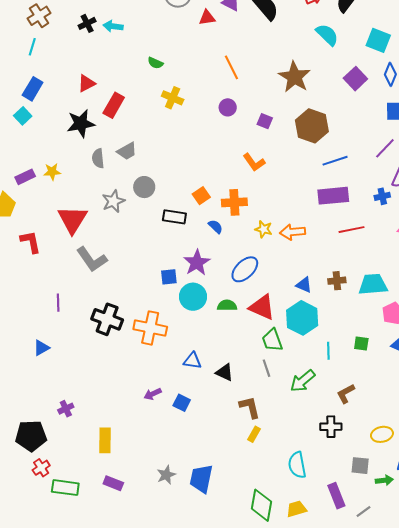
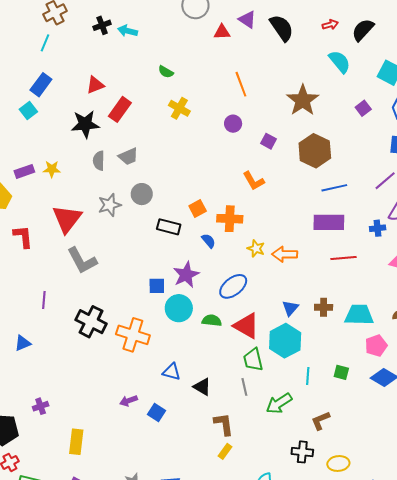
purple square: (355, 79) -> (363, 108), size x0.7
blue triangle: (304, 285) -> (290, 308), turned 42
yellow ellipse: (382, 434) -> (338, 463), moved

